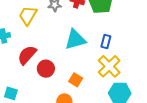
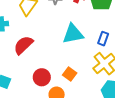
red circle: (46, 69) -> (42, 77), moved

